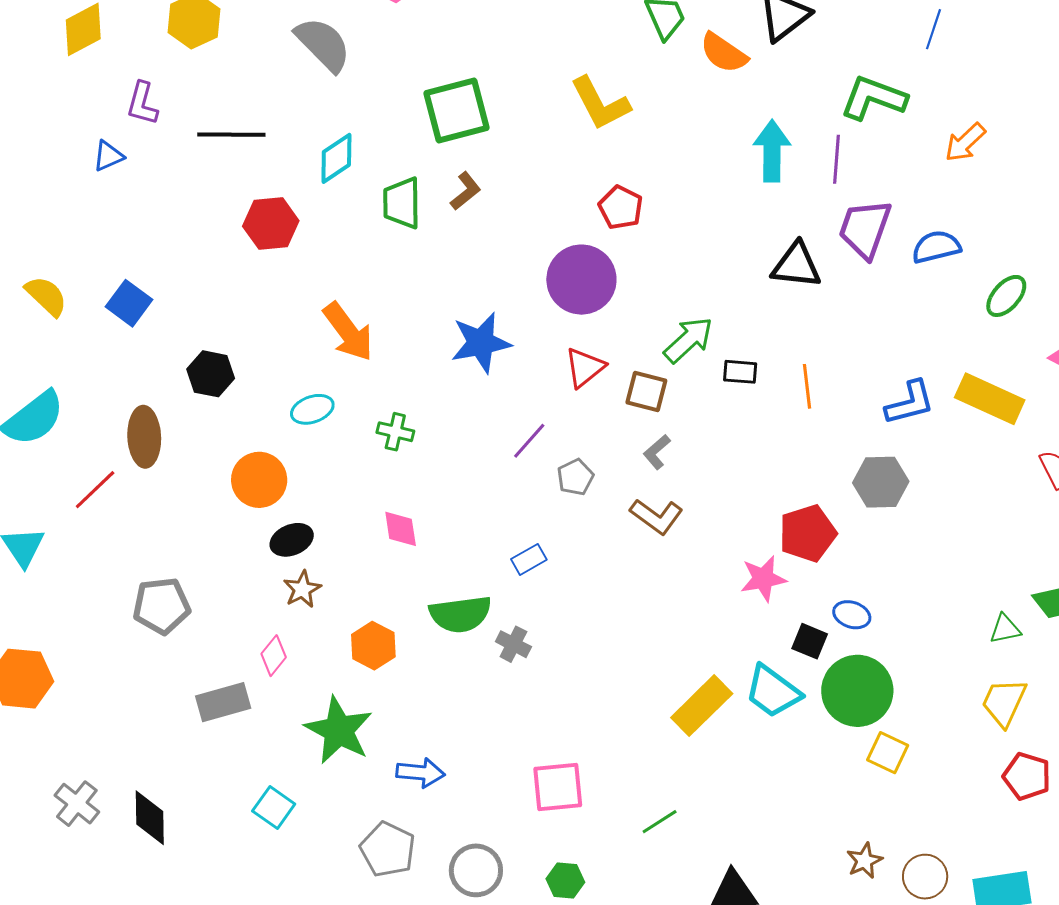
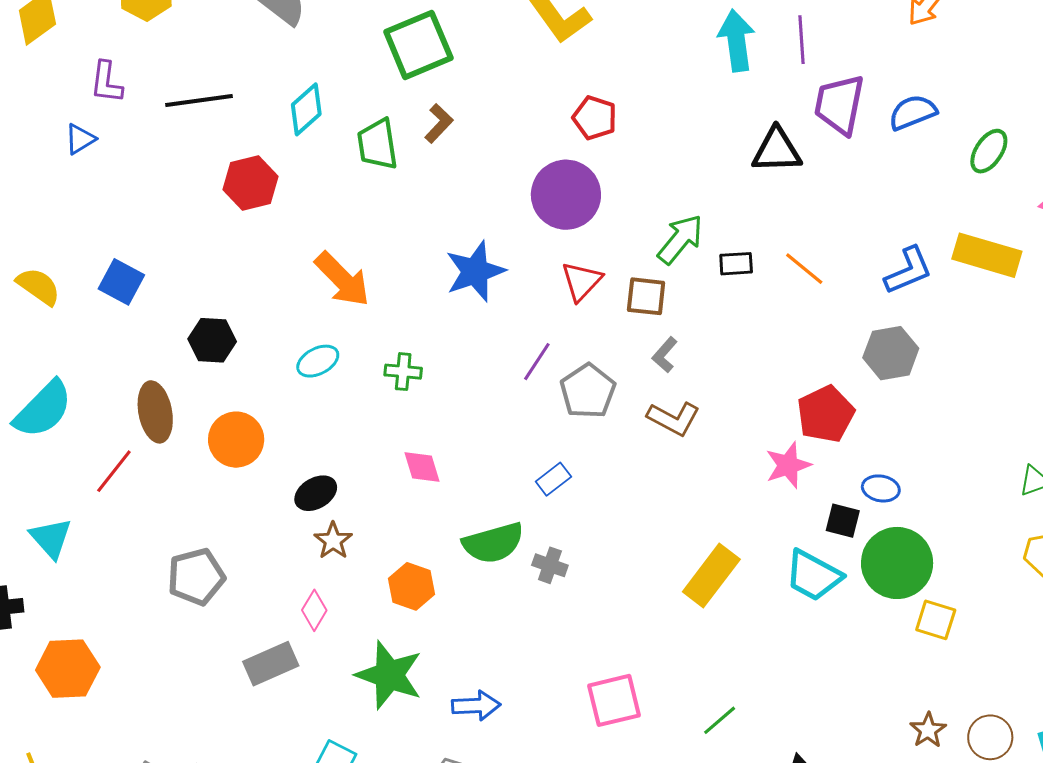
orange line: (807, 386) -> (804, 269), turned -36
gray pentagon: (575, 477) -> (588, 391), size x1.5
orange circle: (259, 480) -> (236, 440), moved
yellow rectangle: (702, 706) -> (711, 576), moved

